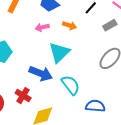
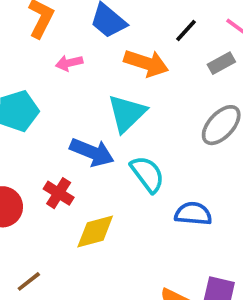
orange arrow: (70, 25) -> (146, 63), size x1.6
pink arrow: (42, 27) -> (69, 63), moved

